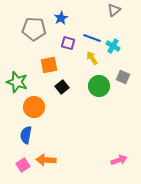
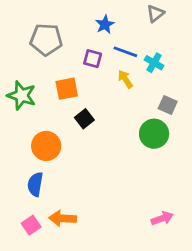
blue star: (61, 18) -> (105, 24), moved
green star: (17, 82) -> (22, 95), moved
green circle: (99, 86) -> (154, 134), moved

